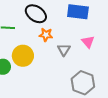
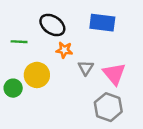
pink triangle: (88, 42) -> (114, 74), moved, size x1.5

